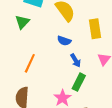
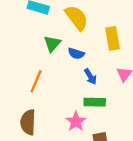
green triangle: (22, 22) -> (52, 44), moved
green rectangle: (79, 82) -> (95, 102), turned 66

